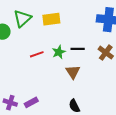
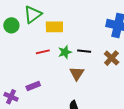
yellow rectangle: (51, 19) -> (54, 27), moved
purple rectangle: (31, 102) -> (33, 86), moved

